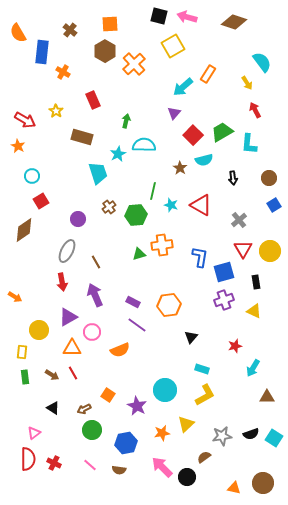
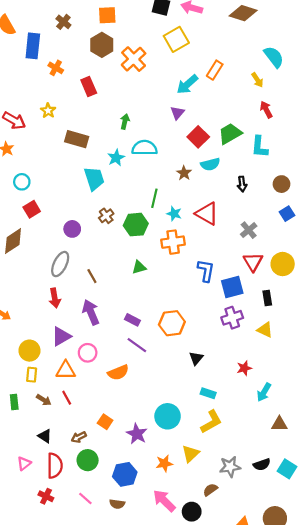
red rectangle: (93, 100) -> (89, 87), moved
orange cross: (162, 245) -> (173, 242), moved
yellow rectangle: (22, 352) -> (32, 375), moved
red semicircle: (28, 459) -> (55, 466), moved

